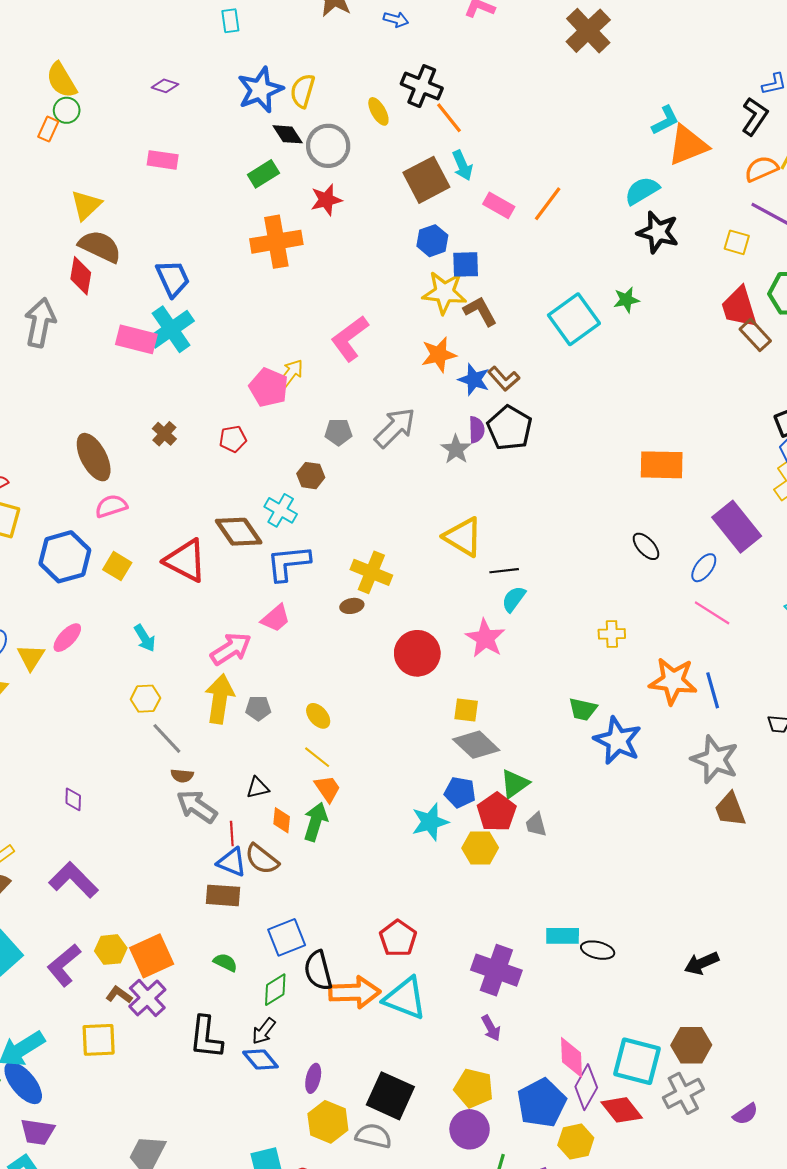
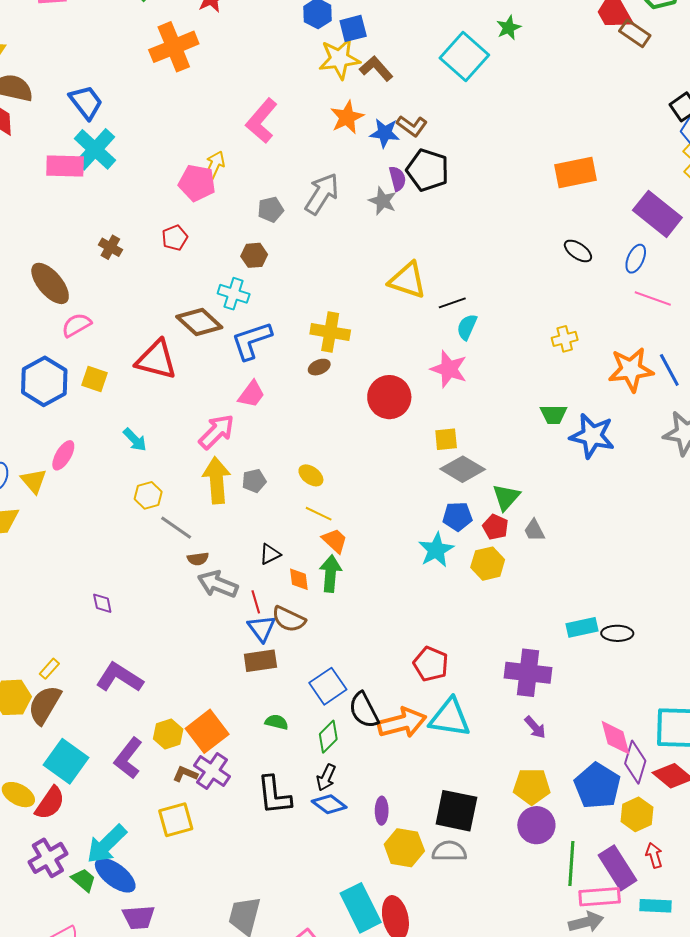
red pentagon: (497, 812) -> (495, 527), size x0.7
blue triangle: (232, 862) -> (262, 628), turned 44

